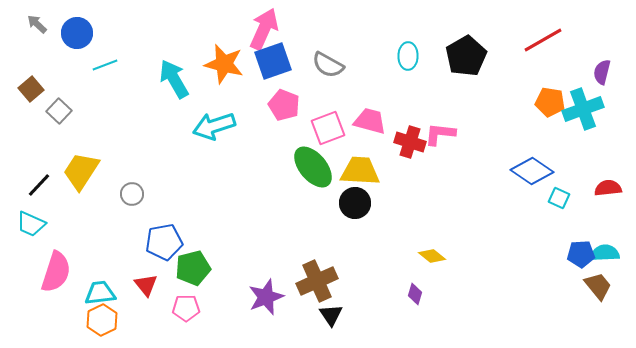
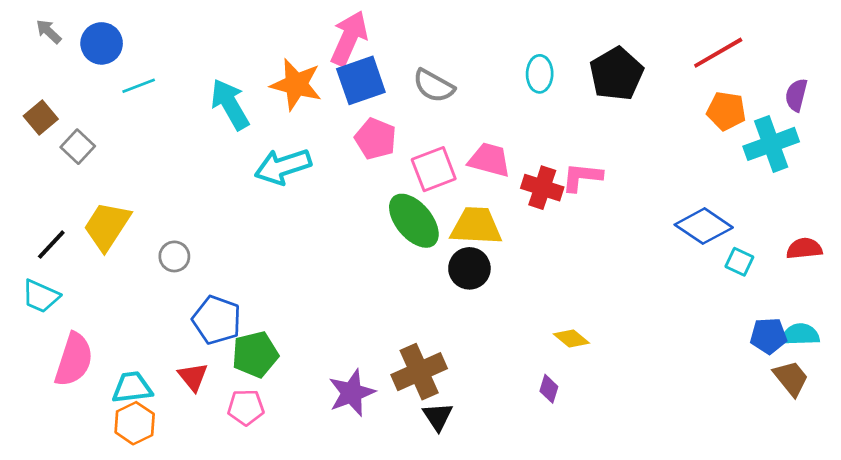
orange pentagon: (550, 102) -> (726, 111), moved
blue pentagon: (164, 242) -> (217, 320), turned 30

